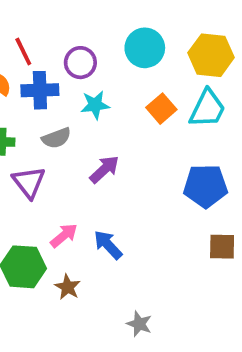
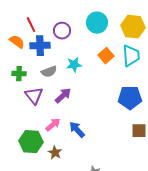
cyan star: (95, 105) -> (74, 65), moved
cyan trapezoid: (207, 109) -> (131, 56), turned -30
purple arrow: (104, 169) -> (63, 96), moved

